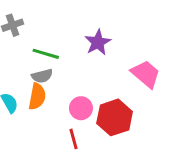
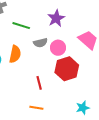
gray semicircle: (42, 76) -> (40, 43), moved
pink circle: (81, 108) -> (58, 48), moved

